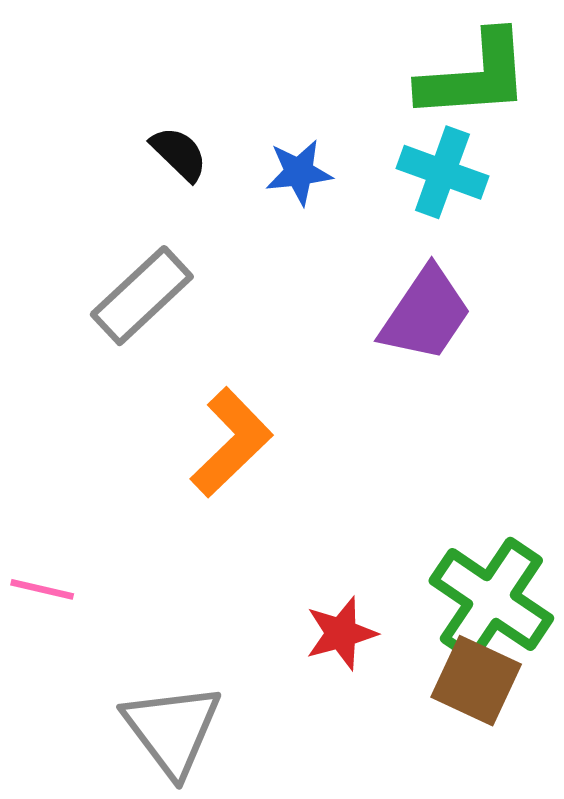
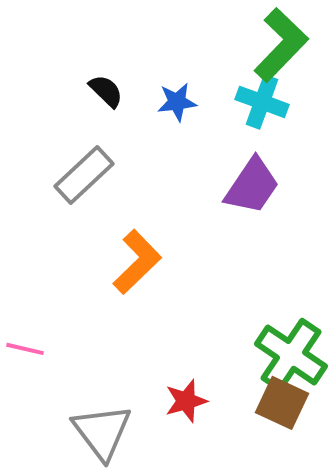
green L-shape: (475, 76) -> (281, 45), turned -42
red star: (341, 633) -> (186, 401), moved

